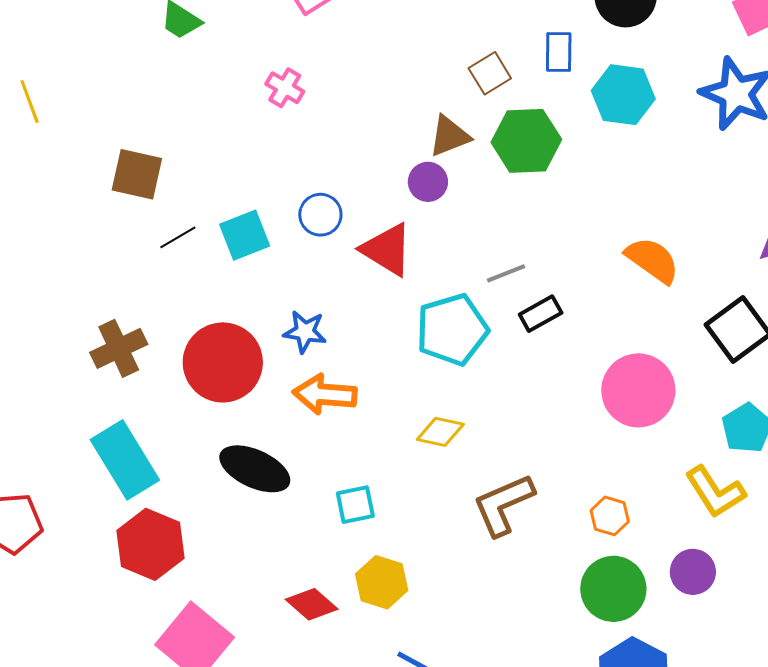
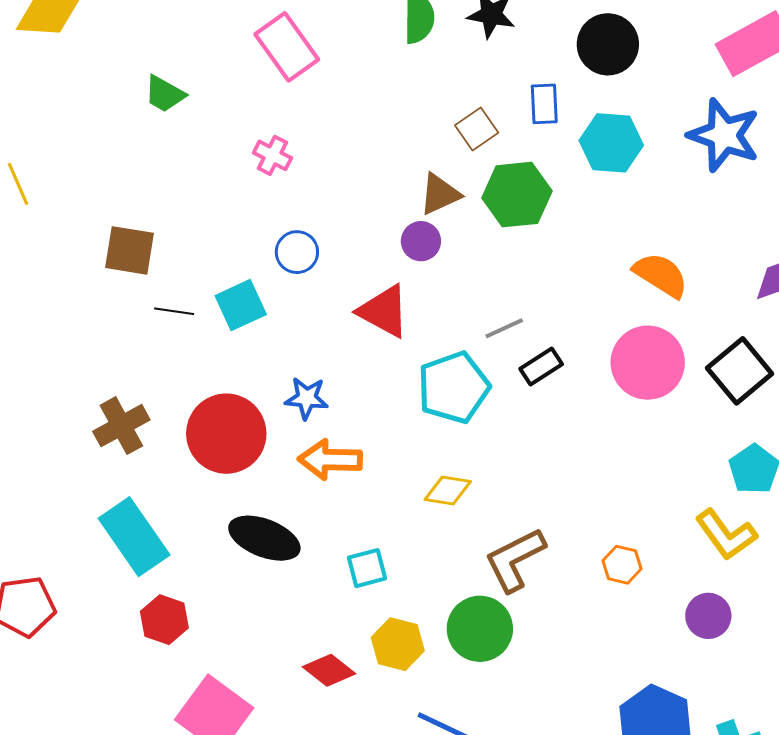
blue circle: (320, 215) -> (297, 252), moved
black line: (178, 237) -> (174, 311), turned 42
orange semicircle: (652, 260) -> (661, 275), moved
pink circle: (638, 390) -> (648, 363), moved
red hexagon: (150, 544) -> (164, 620), size x0.7
green circle: (613, 589) -> (480, 629), moved

